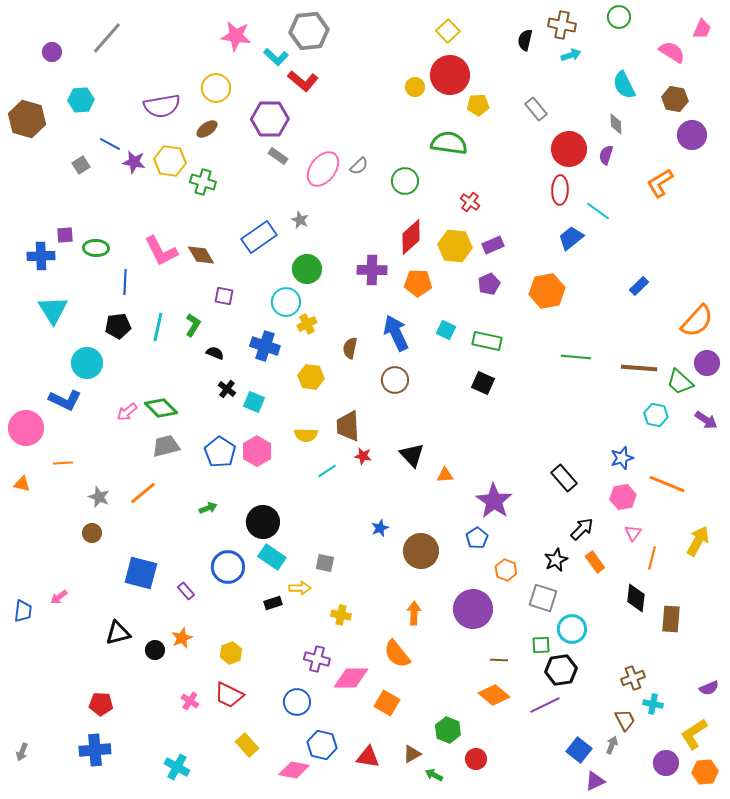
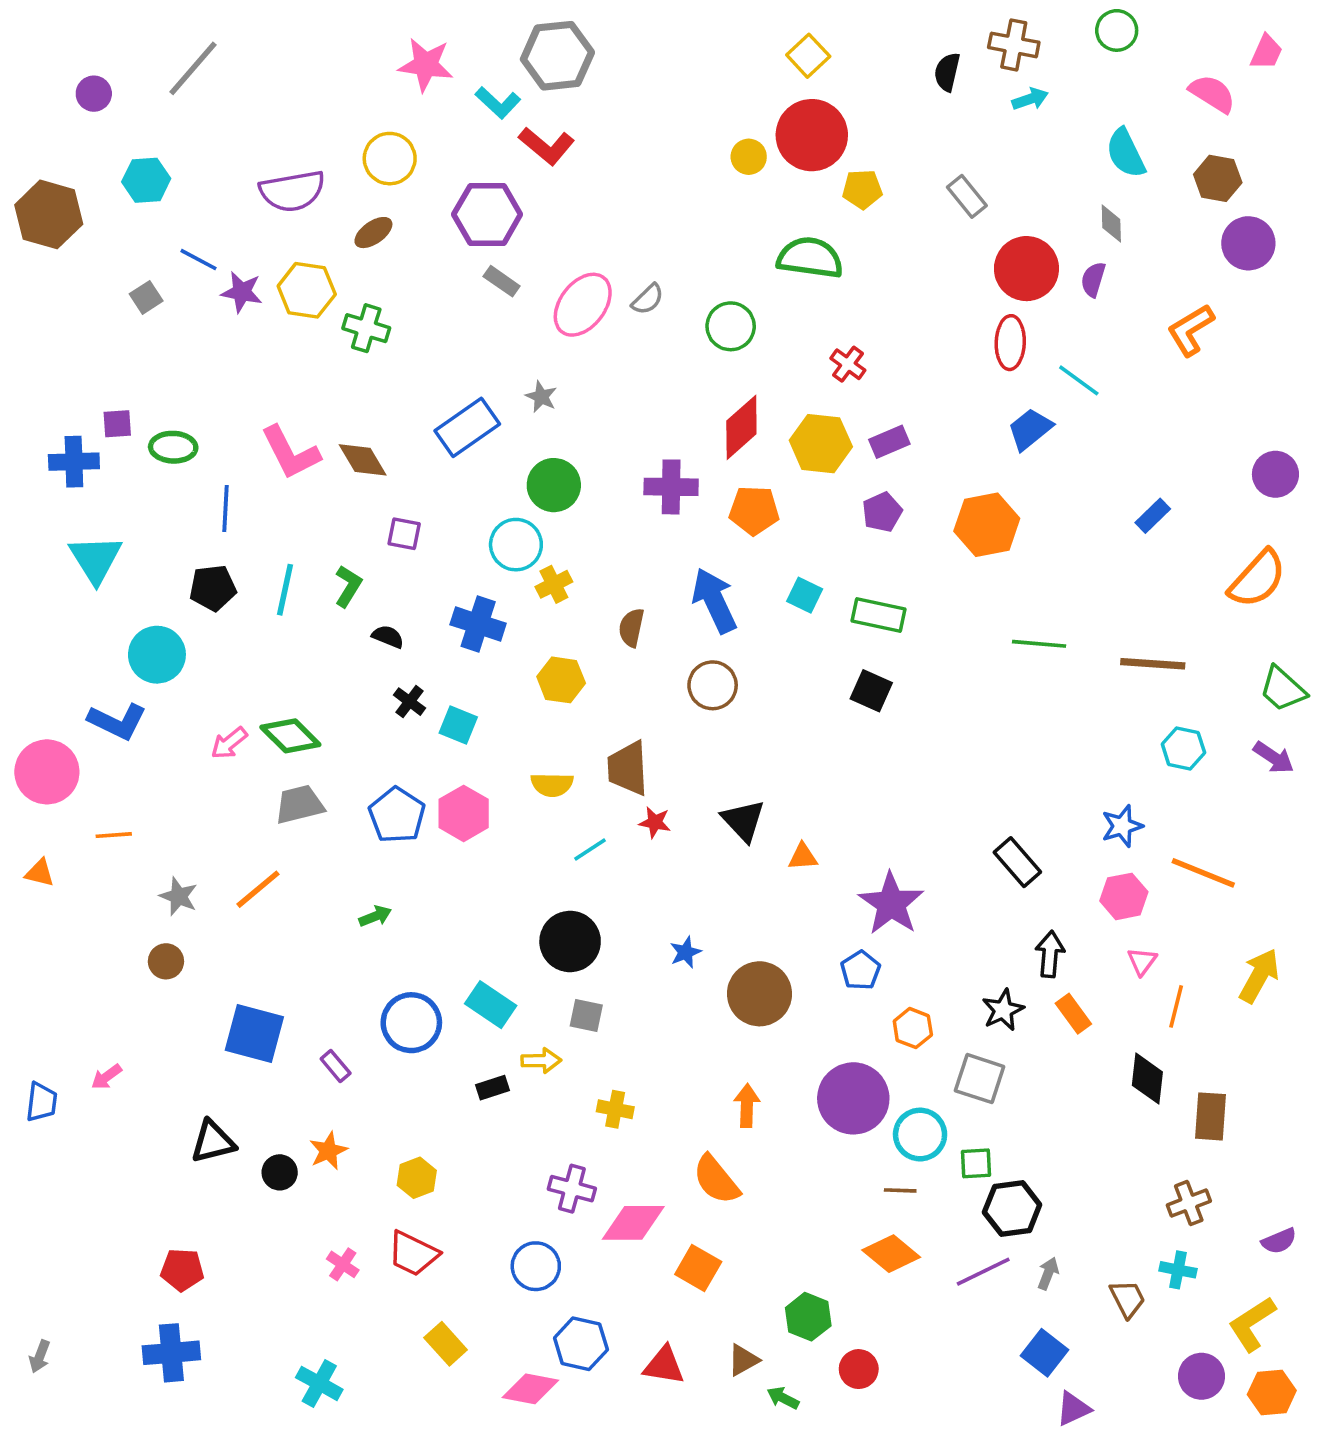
purple circle: (707, 363) -> (1275, 474), moved
green trapezoid: (680, 382) -> (1283, 689), moved
black circle: (263, 522) -> (570, 941), moved
black arrow: (582, 529) -> (1050, 954), turned -40
cyan circle: (572, 629) -> (920, 1135), moved
brown cross: (633, 678) -> (1189, 1203), moved
gray arrow: (612, 745) -> (1048, 1273), moved

